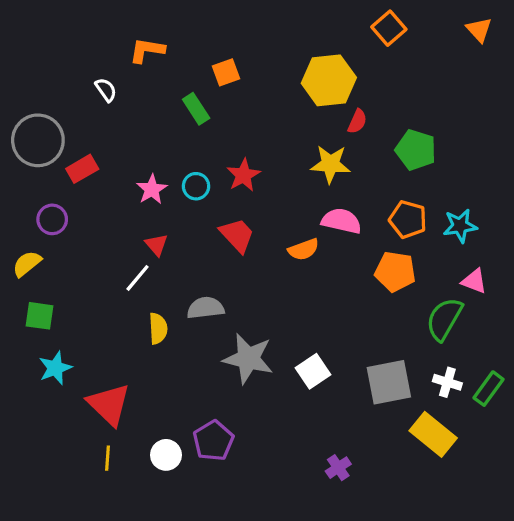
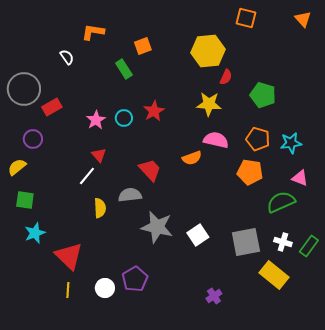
orange square: (389, 28) -> (246, 18), turned -35
red trapezoid: (237, 235) -> (150, 170), moved
green semicircle: (444, 319) -> (281, 202), turned 36

